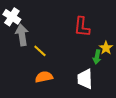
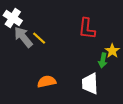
gray arrow: (22, 35) -> (23, 37), turned -30
yellow line: (40, 51) -> (39, 38), moved

